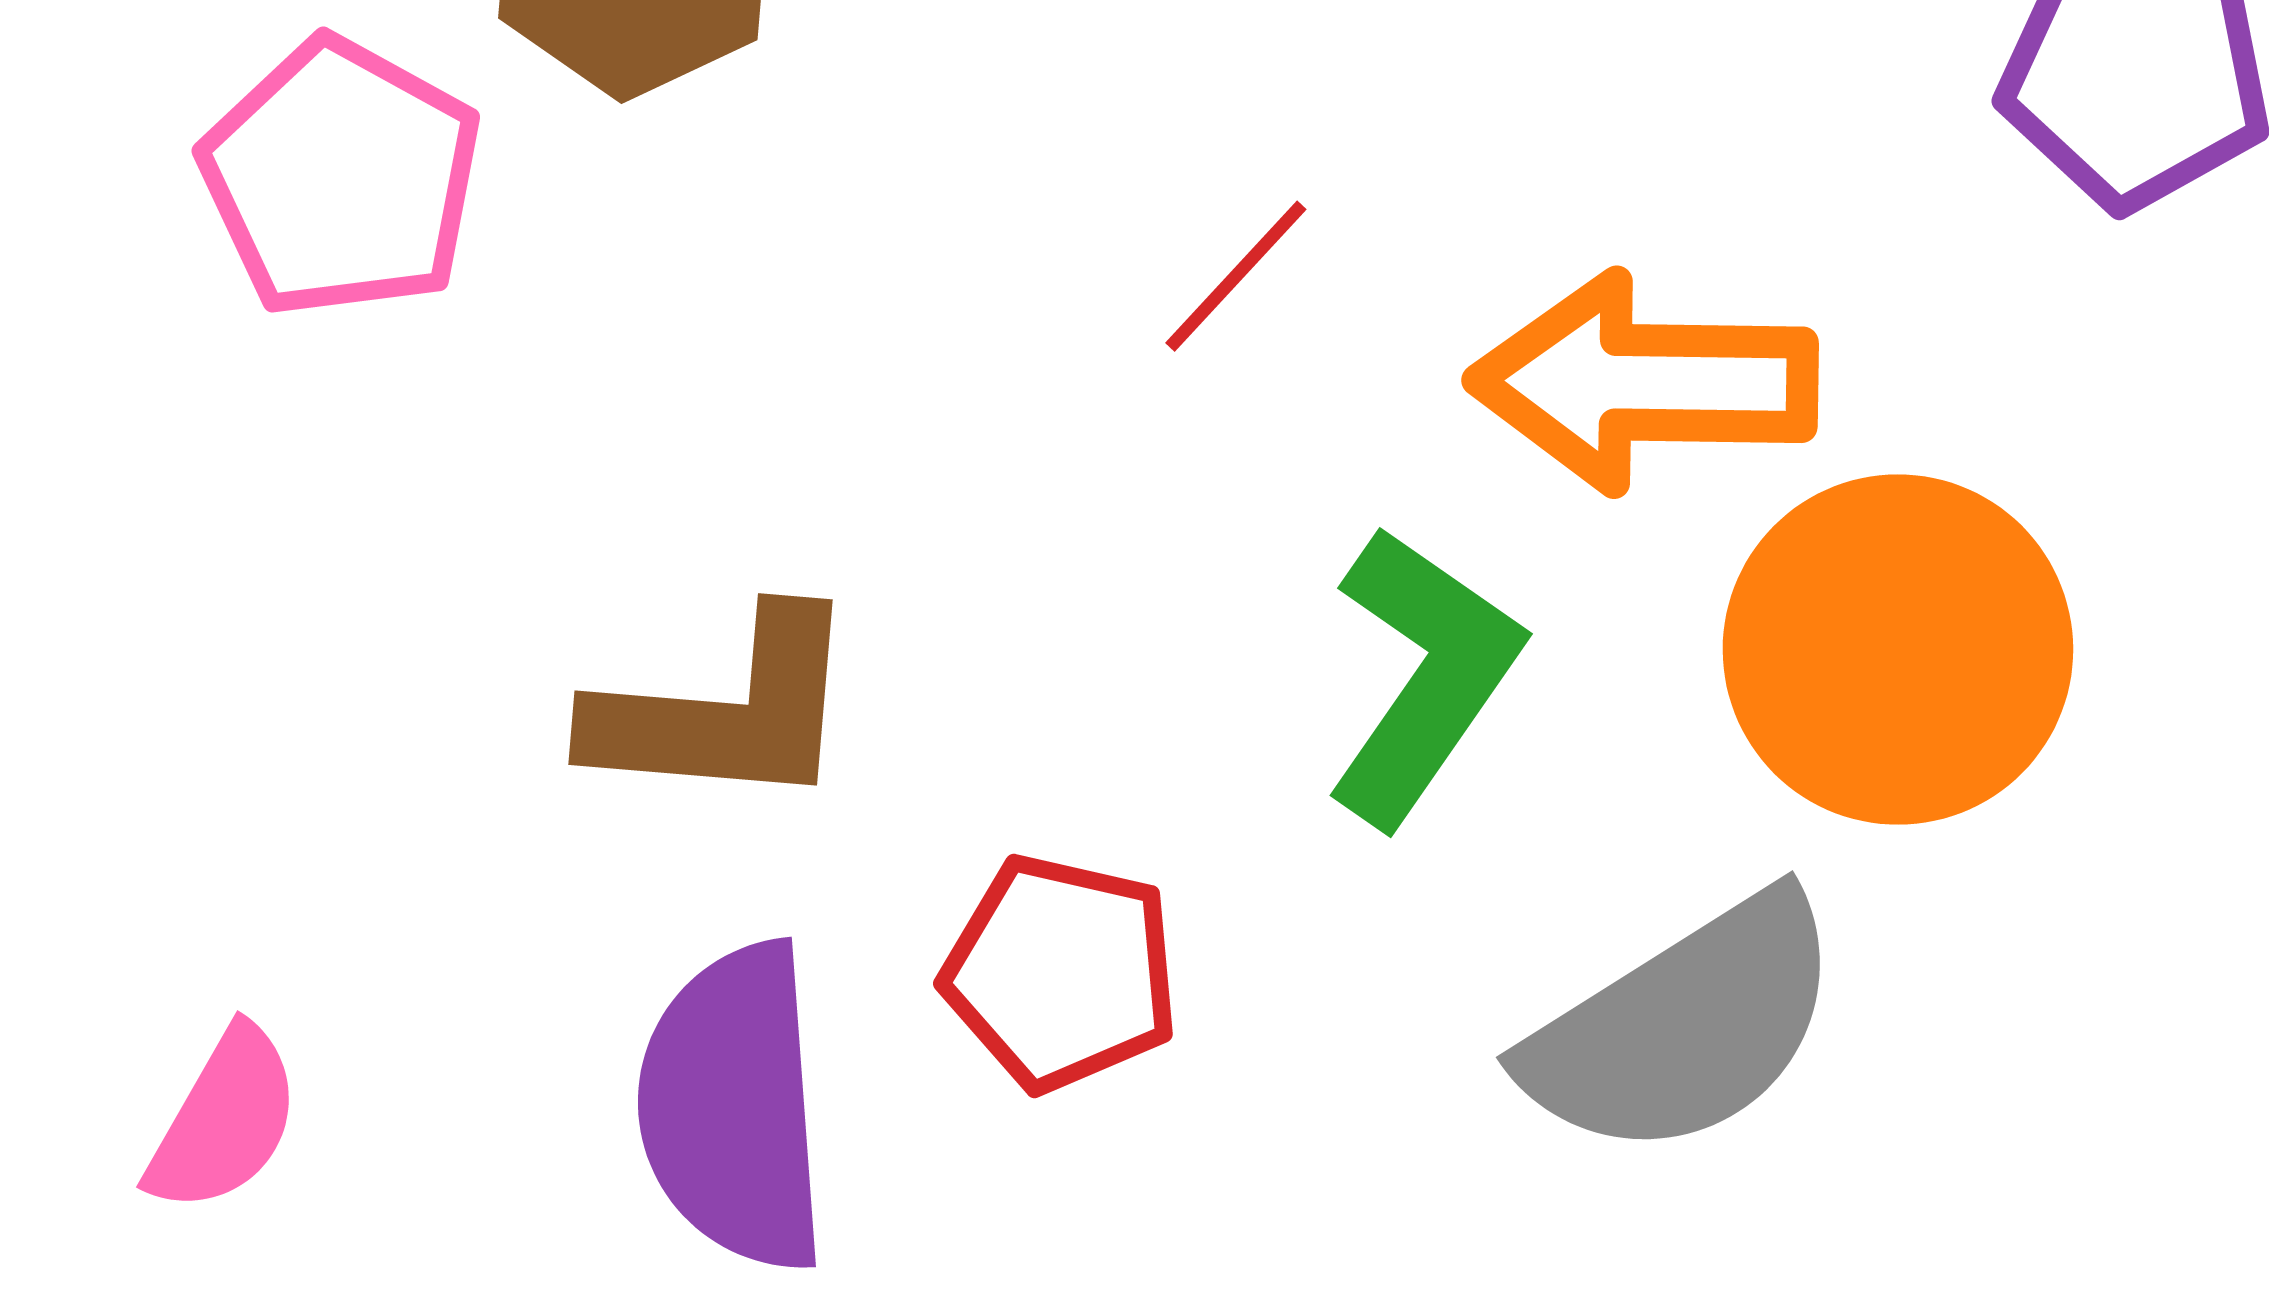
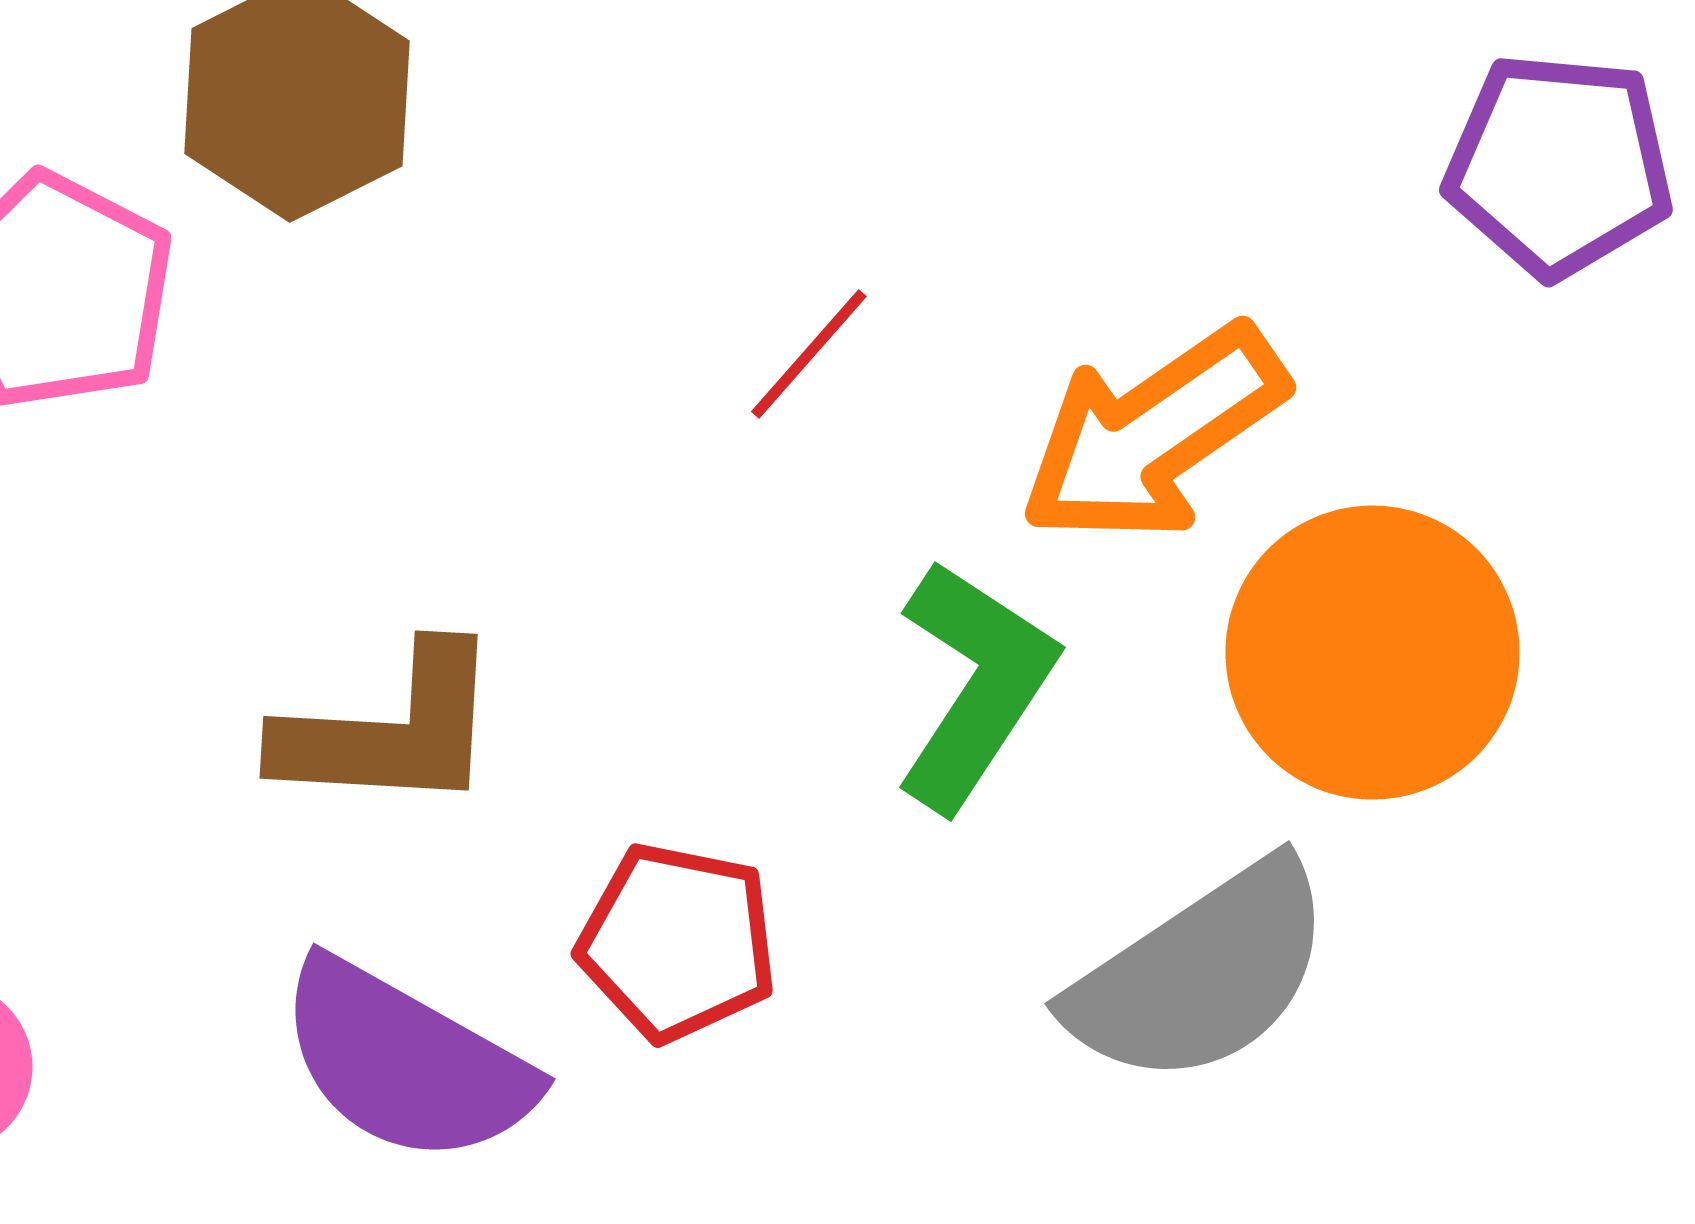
orange arrow: (1643, 383) -> (1153, 434), turned -34
purple semicircle: (734, 1107) -> (406, 1062), turned -55

